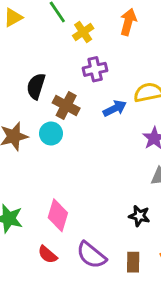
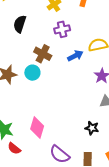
black semicircle: (36, 86) -> (20, 24), moved
red semicircle: (48, 255) -> (14, 148), moved

